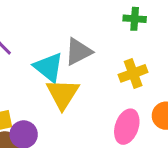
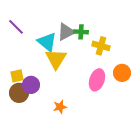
green cross: (135, 19) -> (81, 32), moved
yellow cross: (133, 73) -> (101, 46), turned 36

